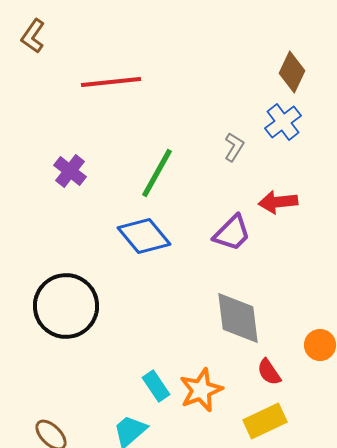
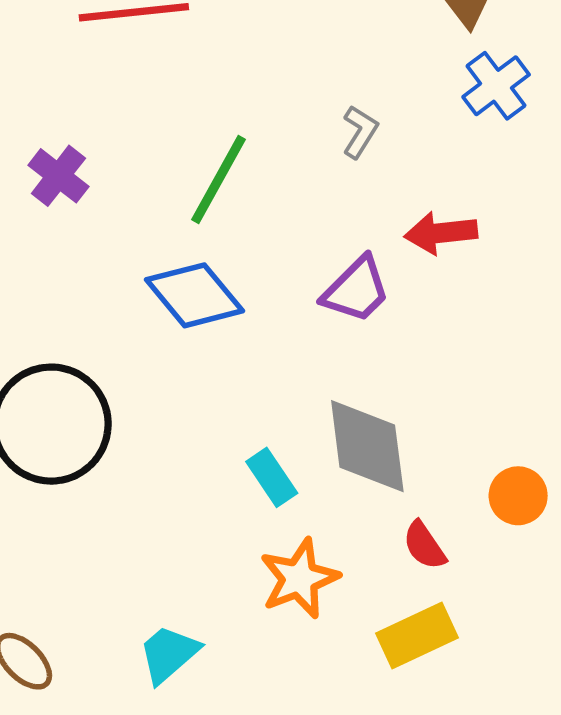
blue cross: (283, 122) -> (496, 86), moved
cyan rectangle: (156, 386) -> (272, 477), moved

